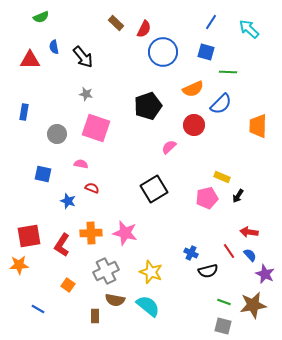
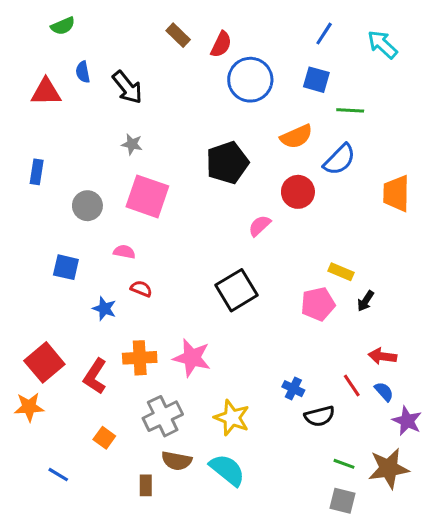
red square: (29, 236) -> (44, 362), turned -30

